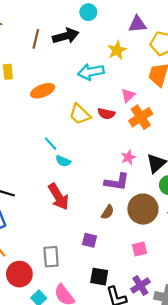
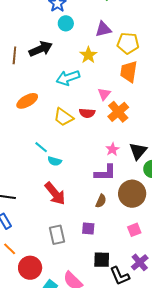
cyan circle: (88, 12) -> (66, 23), moved
gray rectangle: (51, 257) -> (57, 235), moved

